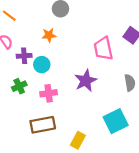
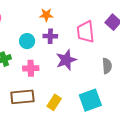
orange star: (49, 35) -> (46, 15), moved
purple cross: (24, 56) -> (50, 36), moved
yellow rectangle: (78, 140) -> (54, 102), moved

